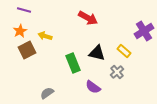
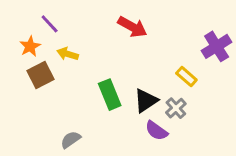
purple line: (24, 10) -> (50, 24), moved, turned 32
black triangle: (97, 53) -> (146, 101), moved, turned -48
purple semicircle: (93, 87) -> (156, 131), moved

